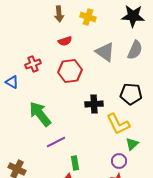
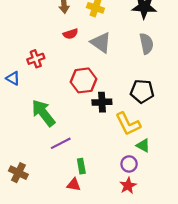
gray semicircle: (135, 50) -> (146, 44), turned -36
gray triangle: (105, 52) -> (101, 42), moved
red hexagon: (70, 71) -> (84, 80), moved
green triangle: (132, 144) -> (143, 146), turned -48

